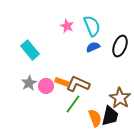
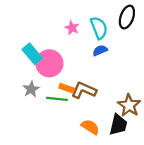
black ellipse: (120, 46) -> (127, 17), moved
pink circle: (46, 86) -> (49, 63), moved, size x1.6
green line: (73, 104) -> (57, 99), moved, turned 60
orange semicircle: (95, 118) -> (90, 127), moved, turned -36

